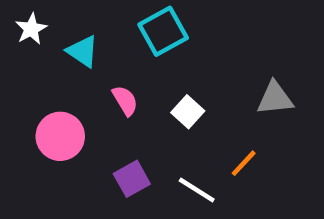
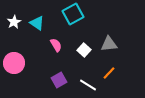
white star: (31, 29) -> (14, 22), moved
gray triangle: (275, 98) -> (109, 44), moved
pink circle: (60, 136) -> (14, 63), moved

